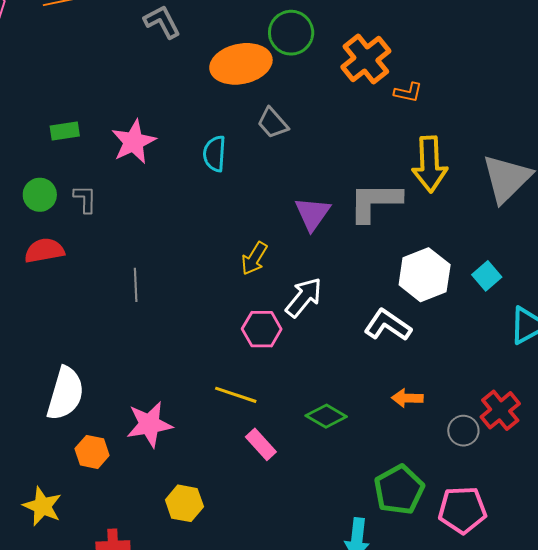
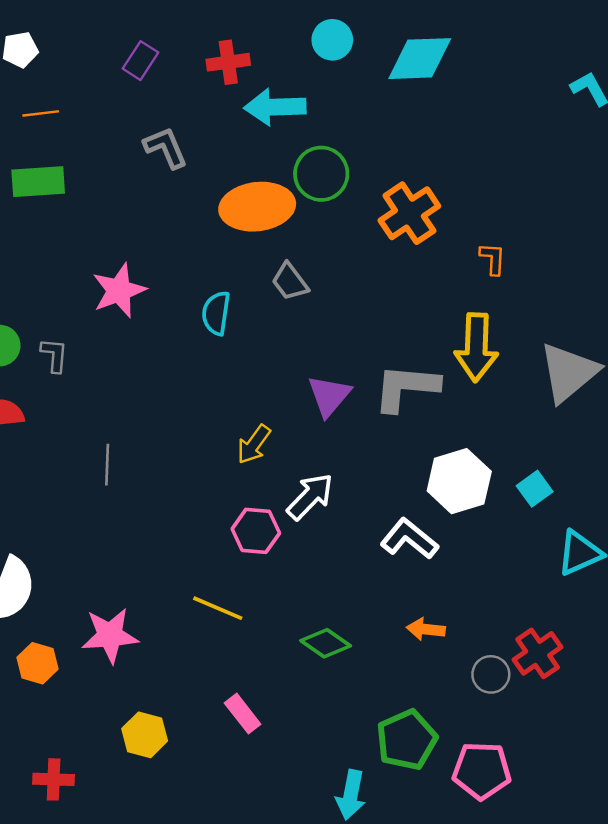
orange L-shape: (408, 92) -> (493, 259), moved, turned -104
green rectangle: (65, 131) -> (38, 182), moved, size x1.5
pink rectangle: (261, 444) -> (243, 714), moved

